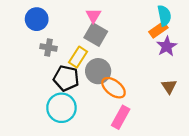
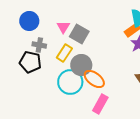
pink triangle: (93, 16) -> (63, 27), moved
black pentagon: (66, 78) -> (30, 62), moved
cyan circle: (61, 108) -> (70, 82), moved

